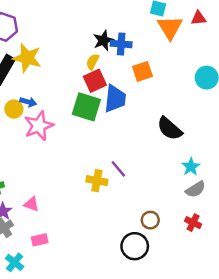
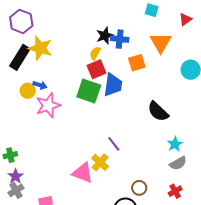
red triangle: (199, 18) -> (185, 19), turned -32
orange triangle: (170, 28) -> (161, 43), moved
yellow cross: (97, 181) -> (100, 162), moved, turned 30
pink triangle: (31, 204) -> (83, 173), moved, size x1.6
red cross: (193, 223) -> (175, 191), turned 32

